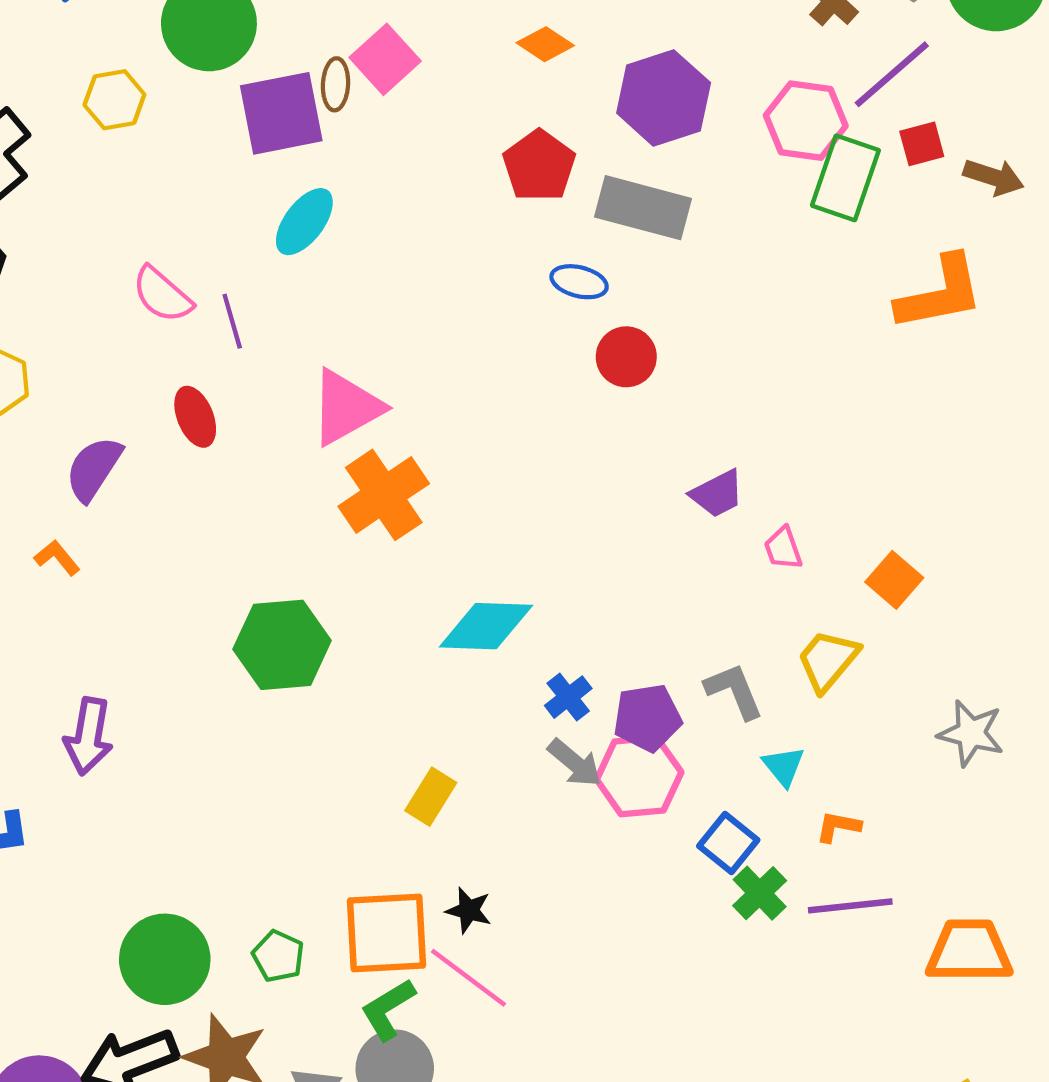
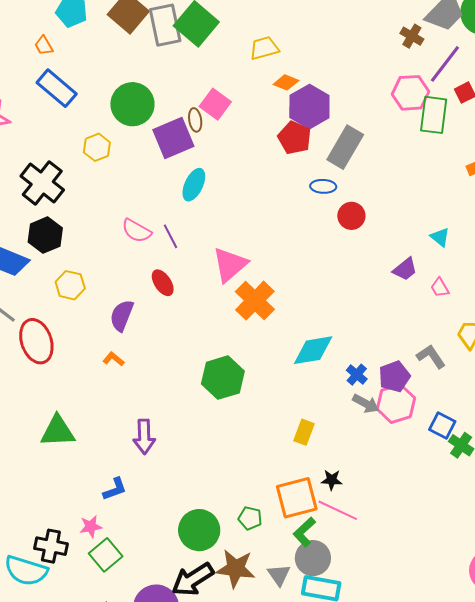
purple hexagon: (664, 98) -> (309, 107), moved
gray rectangle: (643, 208) -> (345, 147), turned -63
cyan triangle: (784, 766) -> (440, 237), moved

